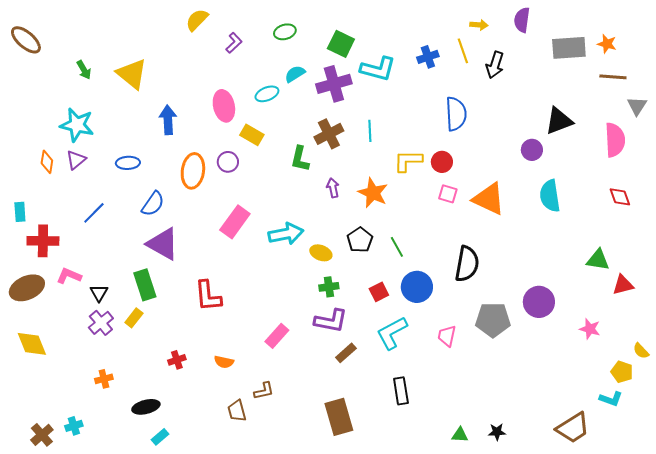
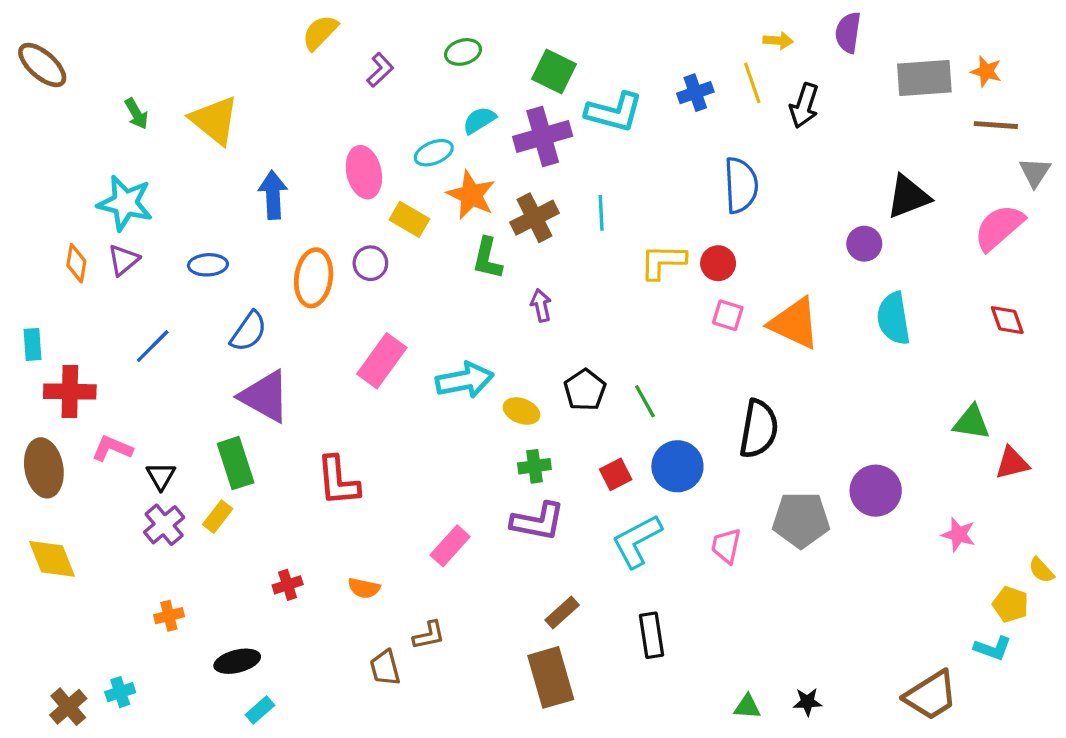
pink semicircle: (615, 140) -> (999, 227), turned -128
orange star: (373, 193) -> (471, 195), moved
brown ellipse: (27, 288) -> (44, 468), turned -76
brown rectangle: (346, 353) -> (562, 612), moved

